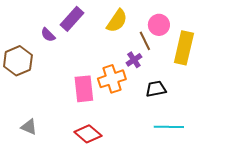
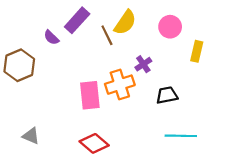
brown line: (145, 41) -> (107, 35), moved
yellow rectangle: (184, 48) -> (197, 51), size x0.6

